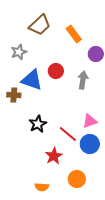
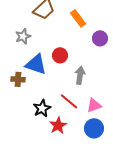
gray arrow: (83, 80) -> (80, 75), moved
red line: (68, 134) -> (69, 101), moved
red star: (54, 156) -> (58, 125), moved

